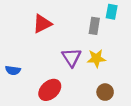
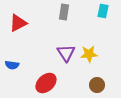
red triangle: (42, 24) -> (18, 23), moved
gray rectangle: (94, 26) -> (64, 12), moved

